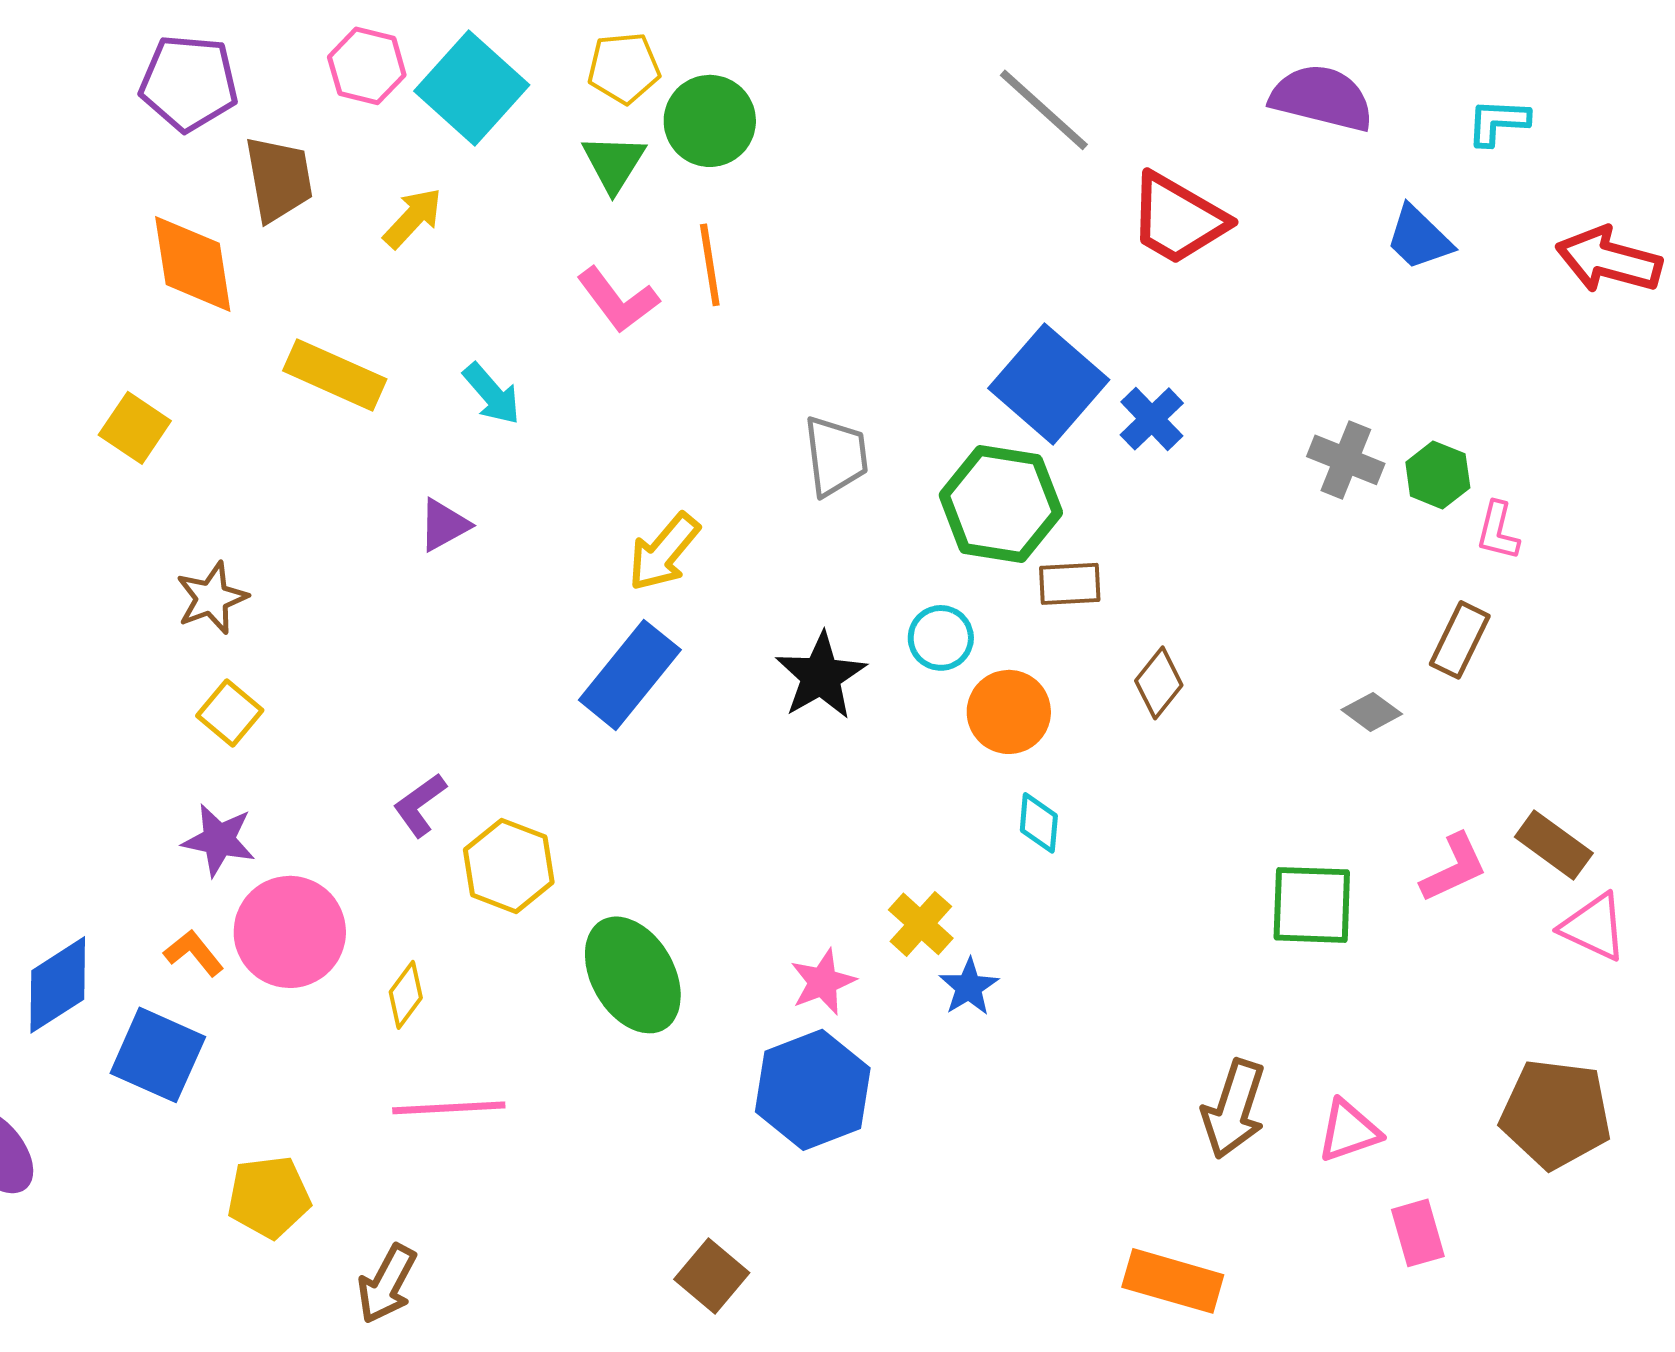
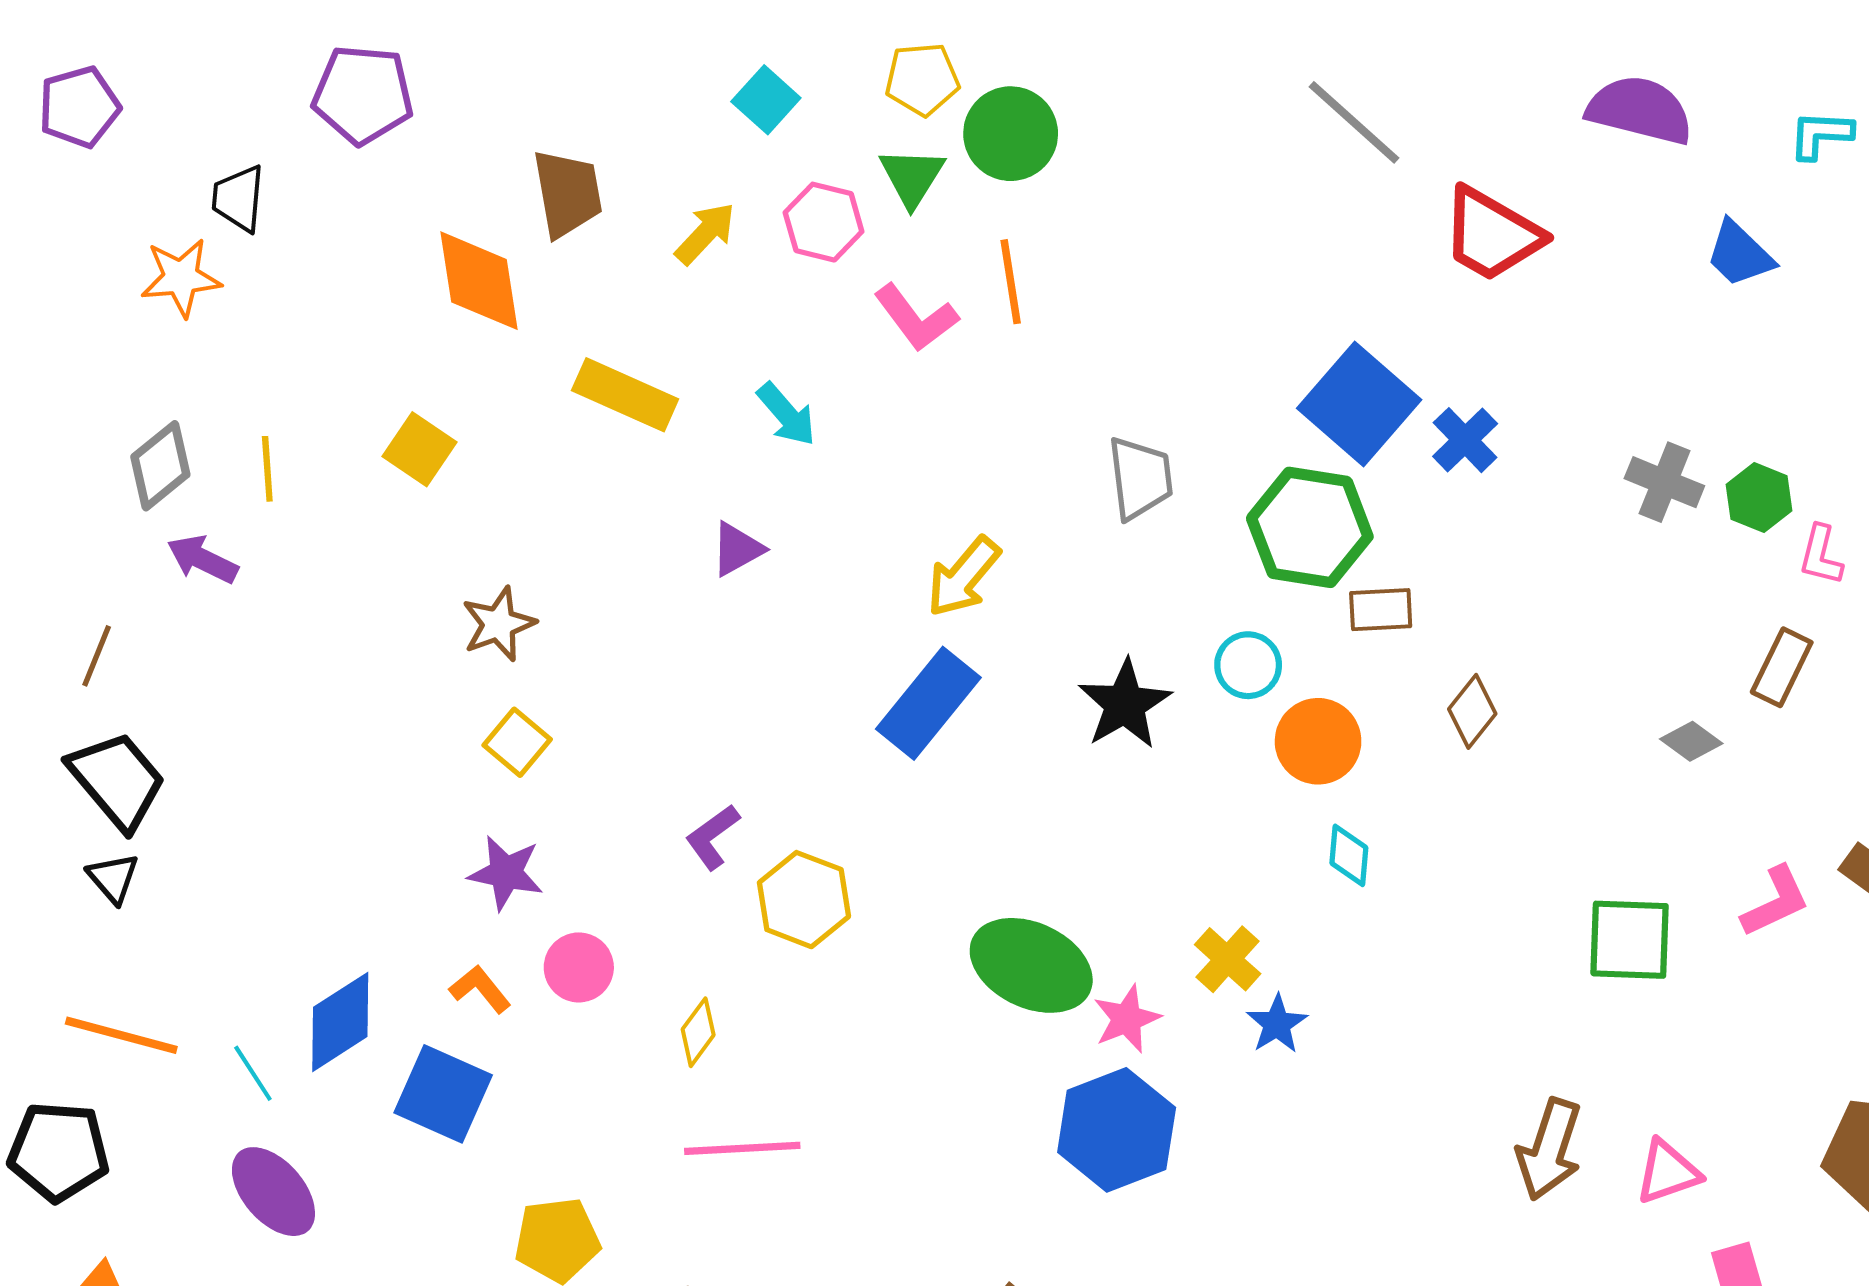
pink hexagon: (367, 66) -> (824, 222), moved
purple pentagon: (189, 83) -> (363, 95), moved
cyan square: (472, 88) -> (766, 100), size x0.6
pink circle: (290, 932) -> (579, 967), size x0.6
green ellipse: (633, 975) -> (1031, 965), moved, turned -35

